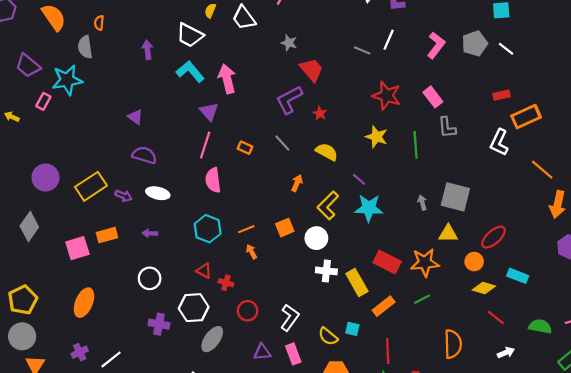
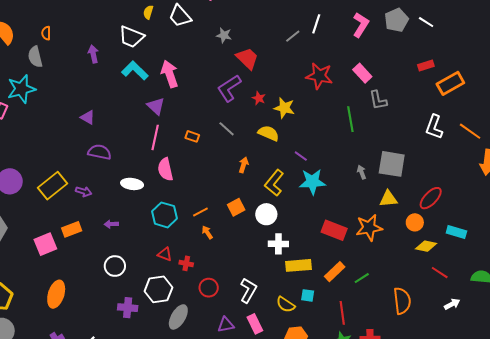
gray line: (362, 50) -> (293, 36), turned -56
yellow star: (377, 137) -> (284, 108), moved
white L-shape: (499, 142) -> (434, 127), moved
white ellipse: (158, 193) -> (132, 184), moved
yellow rectangle: (357, 283) -> (298, 265), moved, turned -60
green line: (422, 299) -> (362, 278), moved

